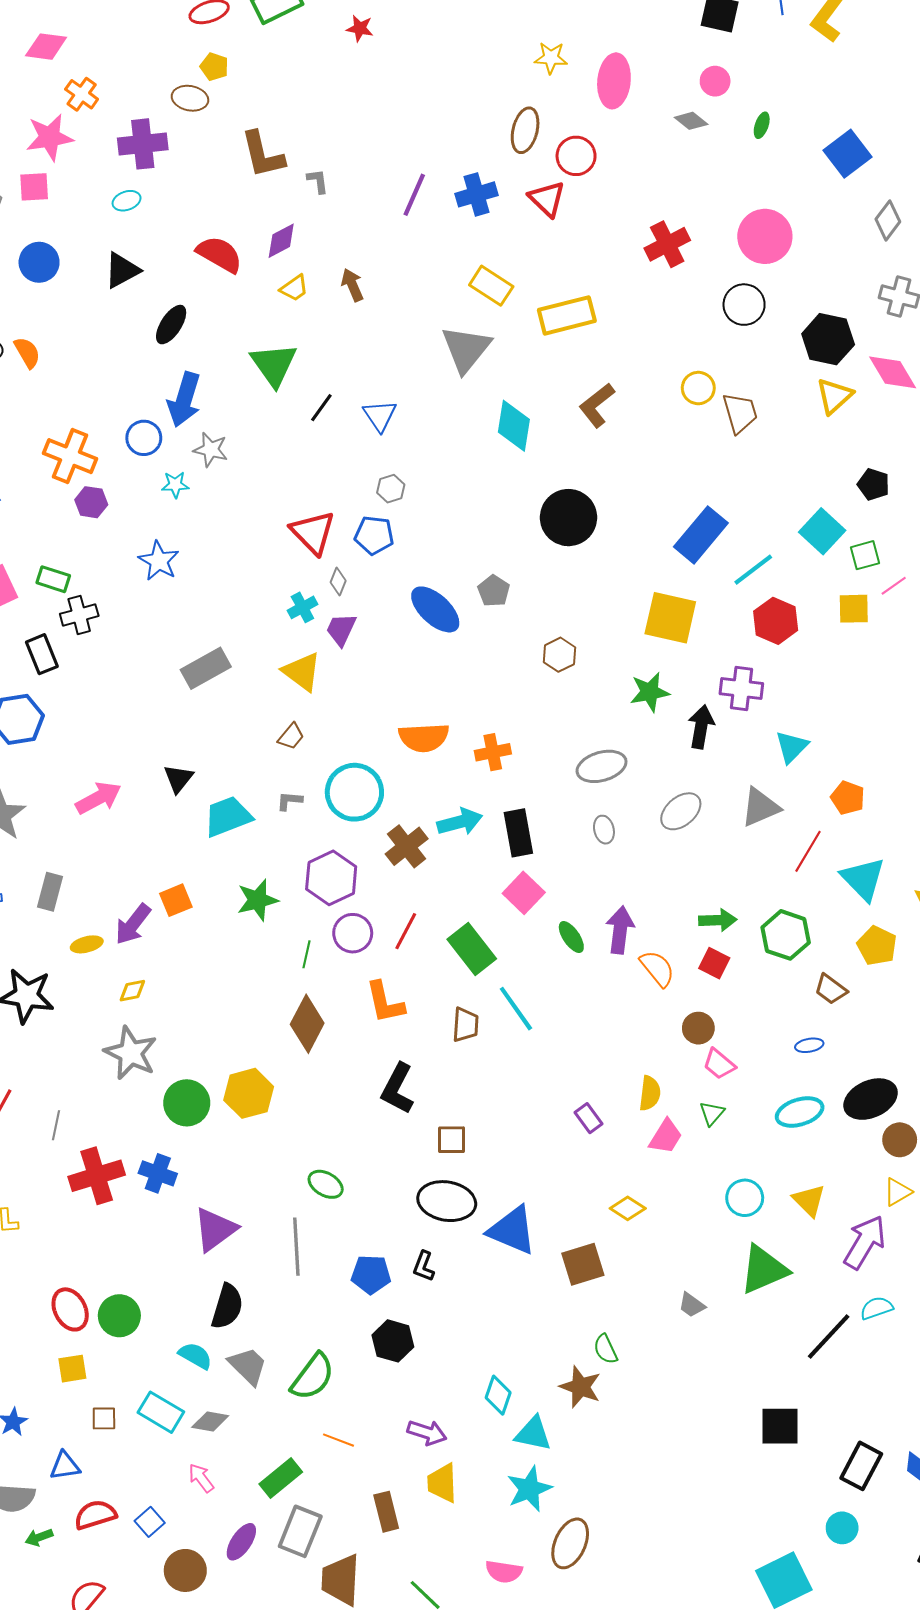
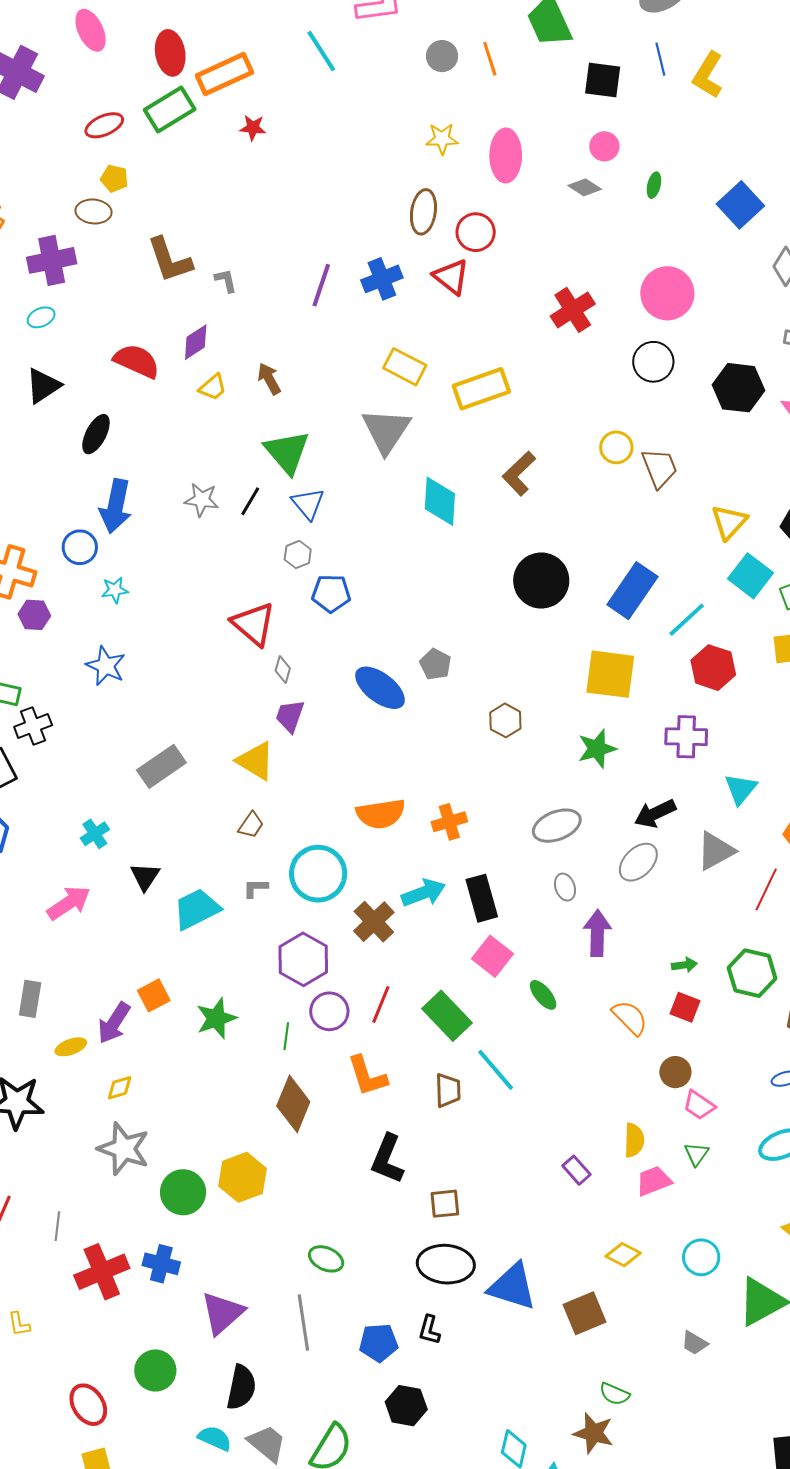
green triangle: (274, 365) -> (287, 452), moved
yellow triangle: (834, 396) -> (729, 522), moved
gray star: (211, 450) -> (202, 500), moved
gray hexagon: (391, 489) -> (298, 555), moved
black circle: (568, 518) -> (541, 581), moved
blue pentagon: (374, 535) -> (331, 593), moved
cyan cross: (302, 607) -> (95, 834), moved
black arrow: (701, 727) -> (655, 814), moved, turned -120
green star: (258, 900) -> (216, 1018), moved
green arrow: (718, 920) -> (684, 965), size x0.7
purple arrow: (620, 930) -> (597, 933), moved
pink trapezoid: (666, 1137) -> (654, 1181), turned -138
cyan circle: (745, 1198) -> (701, 1257), moved
green circle: (119, 1316) -> (155, 1370), moved
green semicircle: (606, 1349) -> (614, 1394), turned -36

